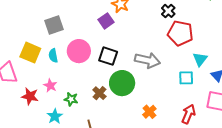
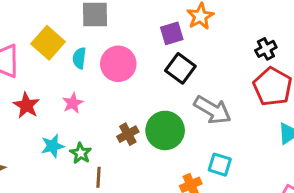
black square: (108, 56) -> (180, 68), moved
cyan square: (186, 78) -> (220, 165), moved
pink star: (50, 86) -> (73, 103), moved
green star: (71, 99) -> (81, 153), moved

